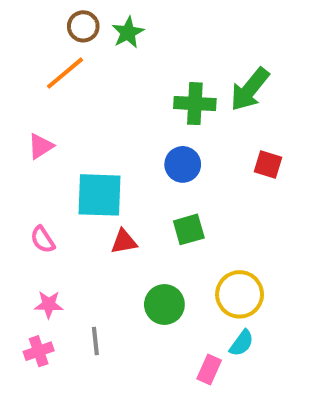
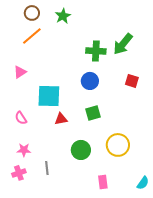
brown circle: (83, 26) -> (32, 13), moved
cyan semicircle: (242, 343) -> (143, 183), moved
pink rectangle: (209, 369) -> (103, 182), turned -32

